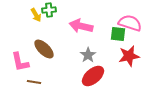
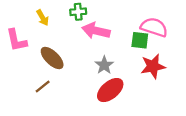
green cross: (49, 10) -> (78, 12), moved
pink L-shape: (20, 62) -> (17, 40), moved
brown line: (34, 82) -> (43, 86), moved, turned -48

